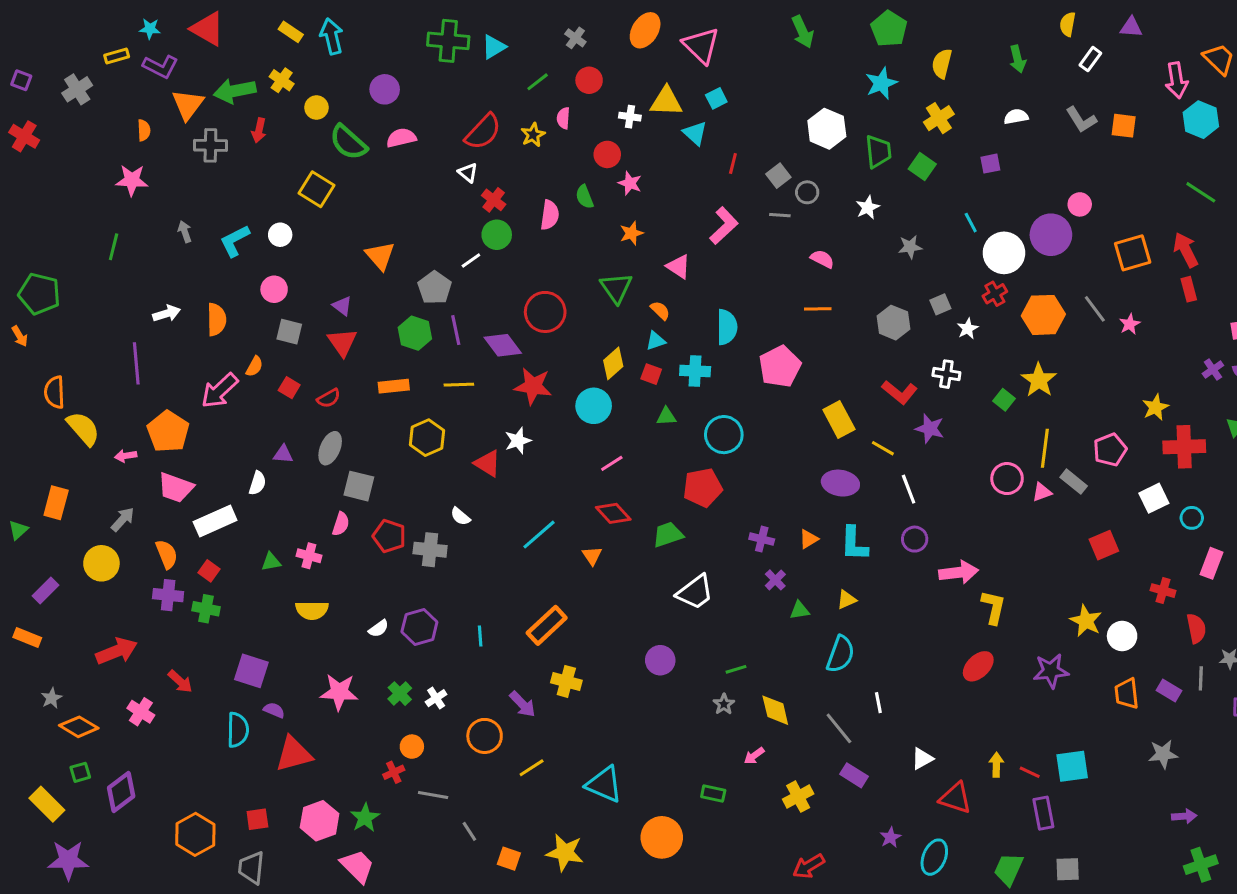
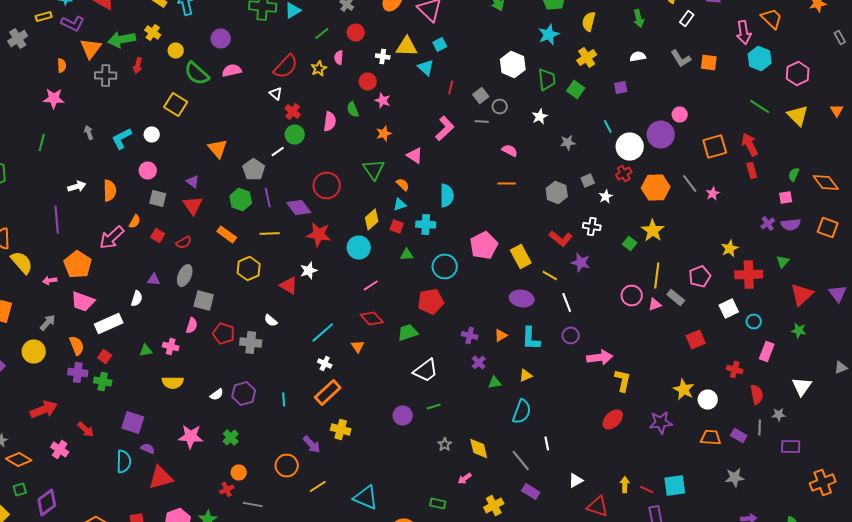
pink pentagon: (780, 366) -> (484, 246), moved
orange rectangle: (394, 386) -> (227, 234), turned 42
green line: (736, 669) -> (434, 406), moved
orange trapezoid: (1127, 694) -> (711, 438), turned 100
white cross: (436, 698) -> (325, 364), moved, turned -32

